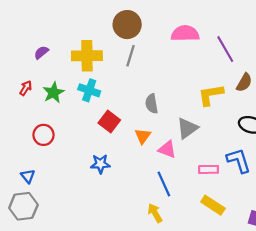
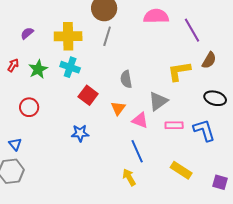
pink rectangle: (209, 169) -> (174, 125), moved

